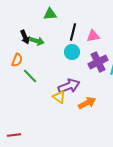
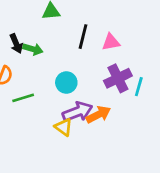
cyan circle: (72, 52) -> (66, 83), moved
green line: (30, 76) -> (23, 98), turned -63
orange arrow: (87, 103) -> (98, 115), moved

